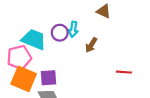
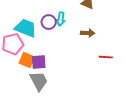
brown arrow: (91, 45) -> (88, 33), moved, turned -120
orange square: (24, 79) -> (27, 60), moved, size x0.7

